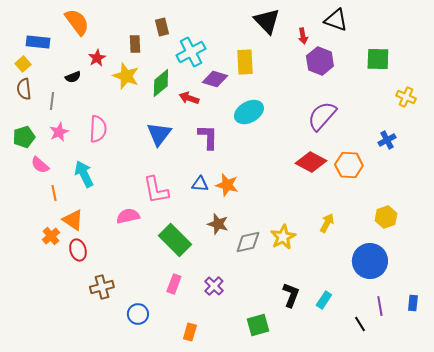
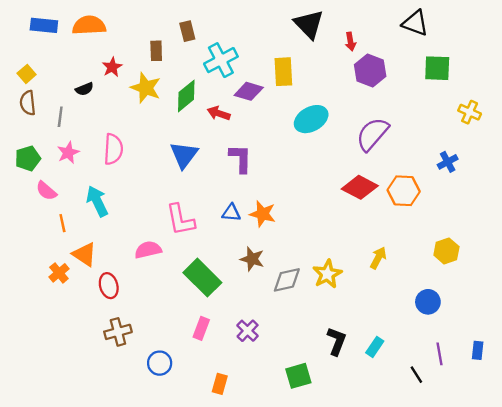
black triangle: (336, 20) -> (415, 23), moved
orange semicircle: (77, 22) -> (89, 25), turned -56
blue rectangle: (38, 42) -> (44, 25), moved
cyan ellipse: (249, 112) -> (311, 119), moved
red ellipse: (78, 250) -> (109, 286), moved
blue circle: (370, 261) -> (428, 302), size x0.6

